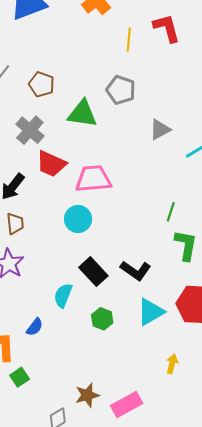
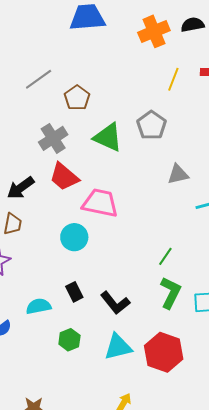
black rectangle: (93, 272) -> (74, 292), size x0.7
cyan semicircle: (63, 295) -> (38, 306), turned 40

